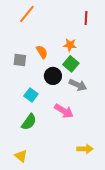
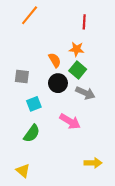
red line: (86, 18) -> (84, 22), moved
orange semicircle: (42, 52) -> (55, 60), moved
gray square: (20, 60) -> (22, 77), moved
cyan square: (31, 95) -> (34, 104), turned 32

